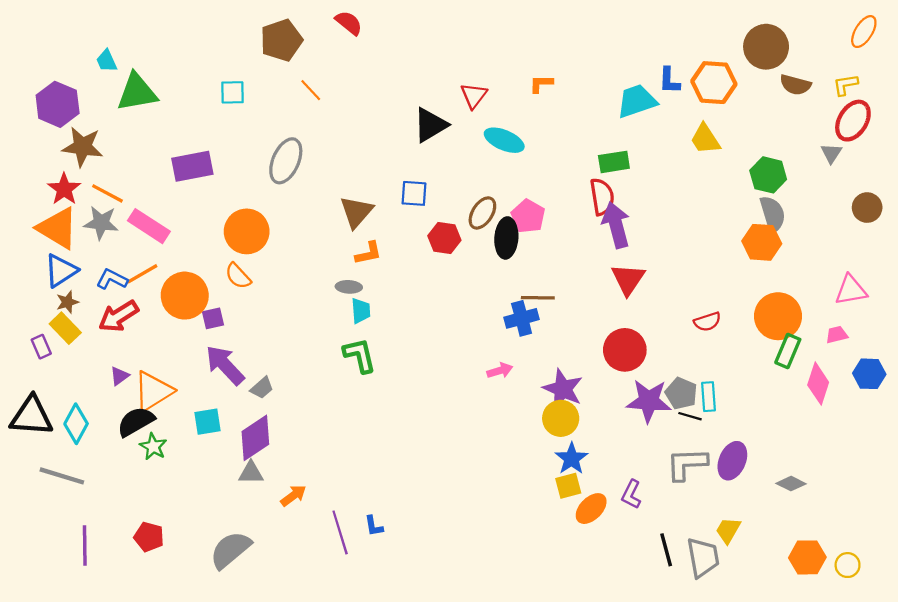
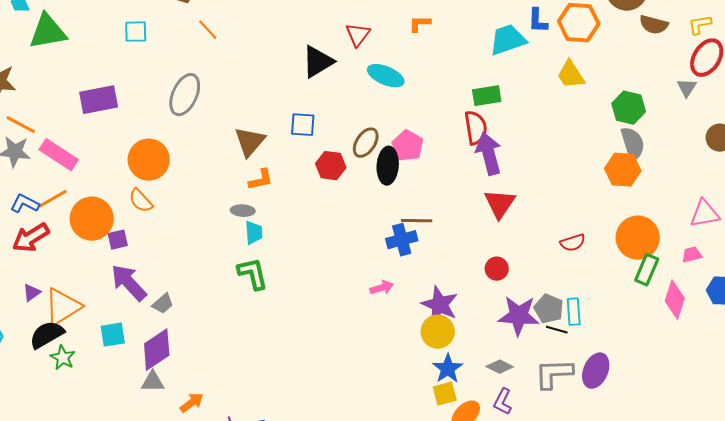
red circle: (625, 350) -> (497, 269), size x0.6
gray diamond: (791, 484) -> (500, 367), moved

